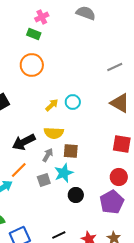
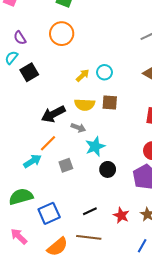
brown square: (71, 151) -> (110, 103), moved
gray arrow: (48, 155) -> (78, 128), turned 80
gray square: (44, 180) -> (66, 165), moved

